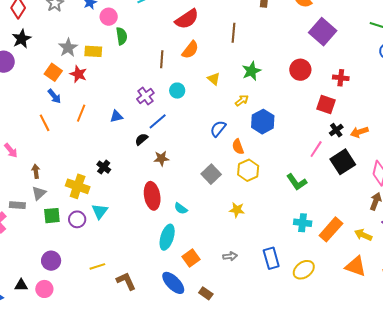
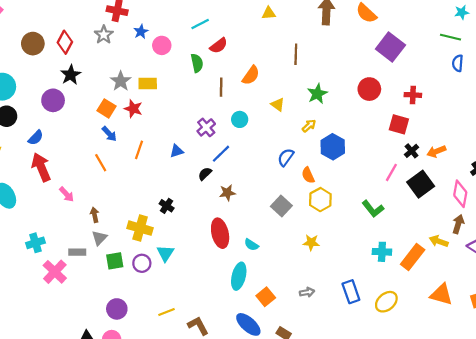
red semicircle: (187, 19) -> (219, 46), moved, size x0.7
green semicircle: (122, 36) -> (197, 63), moved
yellow arrow: (363, 235) -> (439, 241), moved

